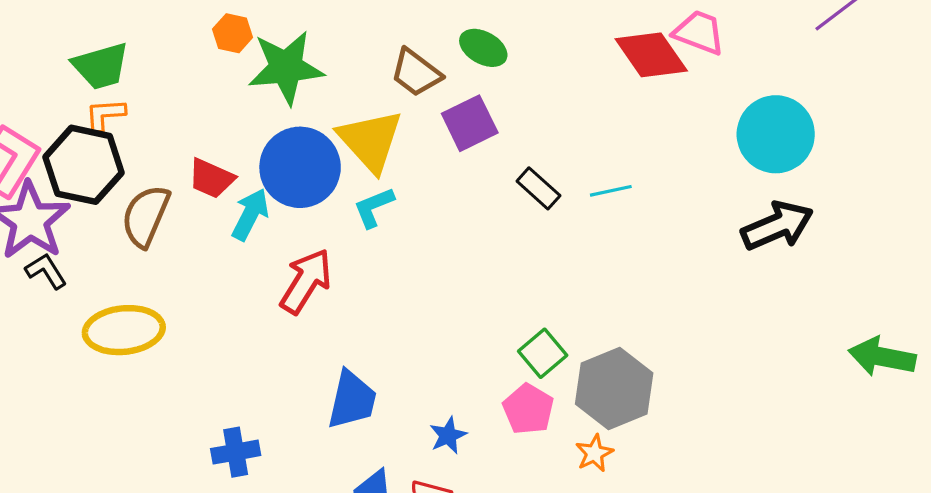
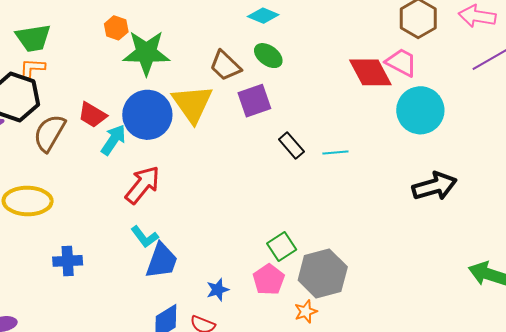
cyan circle: (776, 134) -> (420, 110), moved
cyan L-shape: (374, 207) -> (145, 237), moved, turned -112
blue cross: (236, 452) -> (68, 261), moved

